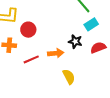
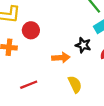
red line: (31, 59) -> (29, 85), moved

